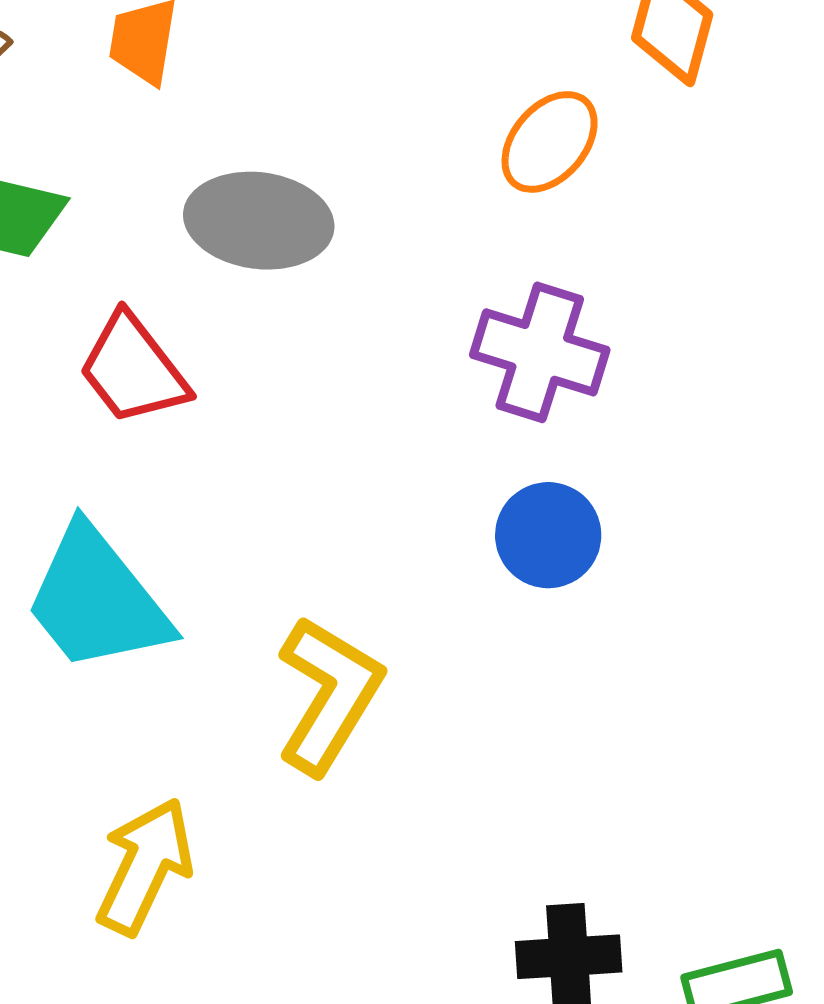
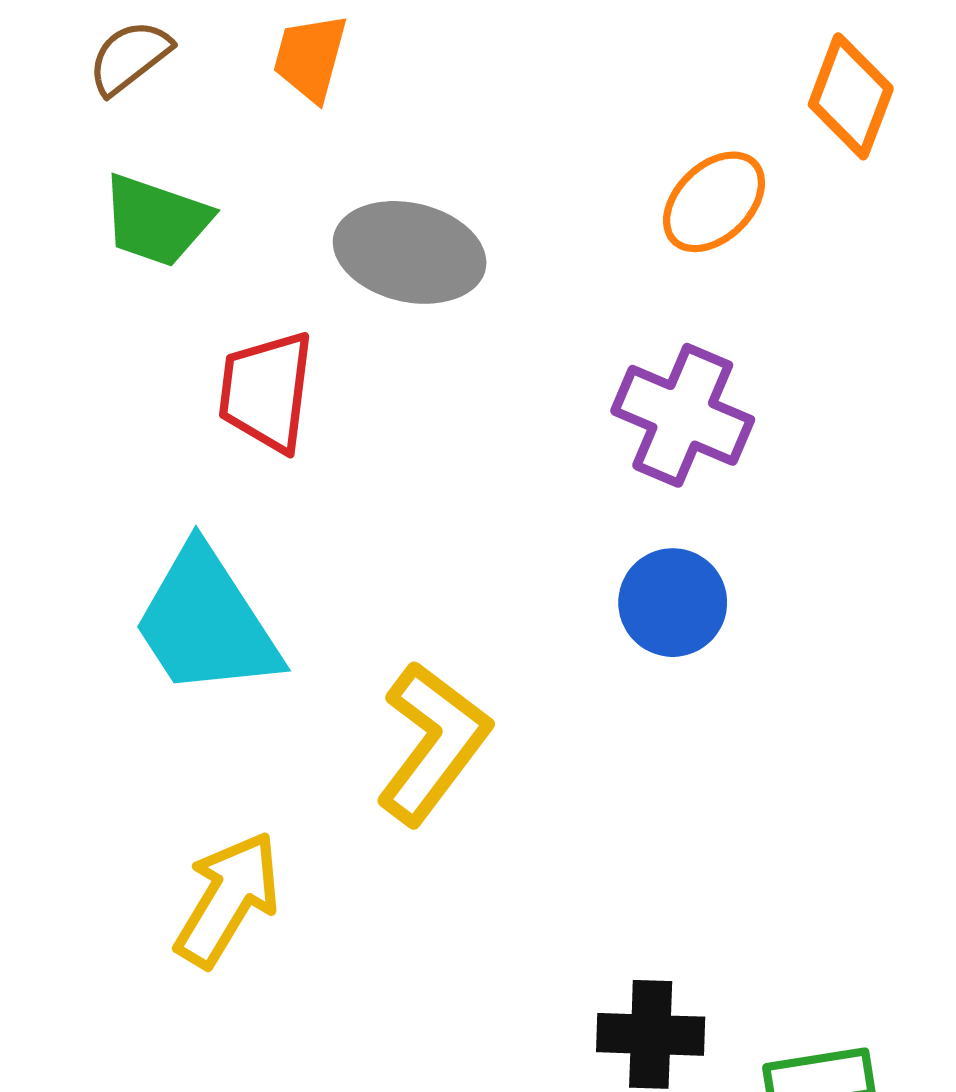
red trapezoid: (133, 369) -> (266, 391), turned 39

